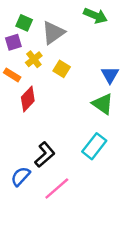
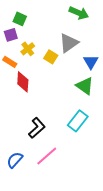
gray triangle: (53, 33) -> (69, 43), moved
red diamond: (28, 99) -> (23, 82), turned -40
blue semicircle: (21, 176) -> (15, 160), moved

